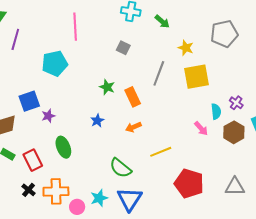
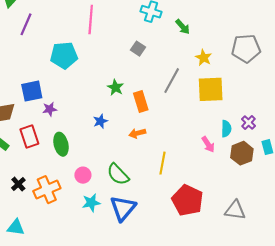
yellow line: (161, 152) -> (162, 163), turned -65
red rectangle: (33, 160) -> (29, 137), moved
orange cross: (56, 191) -> (47, 190), turned -30
pink circle: (77, 207) -> (83, 175), moved

